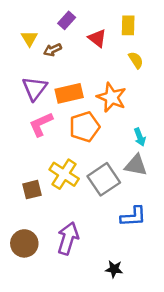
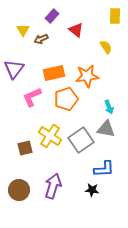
yellow rectangle: (128, 25) -> (115, 16), moved
purple triangle: (35, 88) -> (14, 69), moved
orange star: (111, 97) -> (87, 76), turned -30
black star: (114, 269) -> (92, 190), moved

